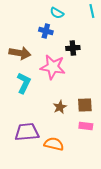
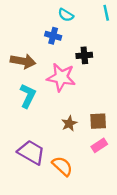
pink rectangle: (86, 126) -> (99, 145), turned -40
purple trapezoid: (27, 132) -> (31, 152), turned 35
orange semicircle: (54, 144) -> (62, 166), turned 30

